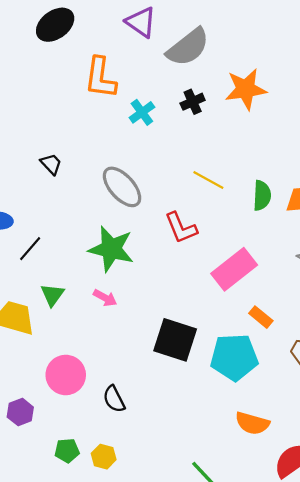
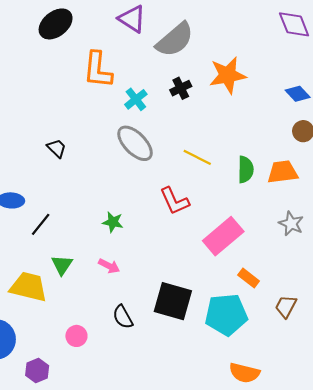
gray ellipse: (122, 187) -> (135, 143), moved
green star: (111, 249) -> (113, 222), size x0.5
pink circle: (66, 375) -> (76, 336), size x0.6
black semicircle: (114, 399) -> (123, 317), moved

